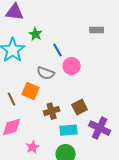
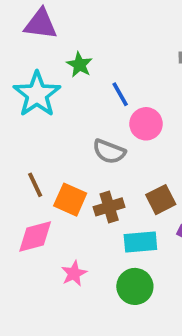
gray semicircle: (46, 73) -> (109, 152), moved
orange square: (31, 91) -> (70, 200), moved

